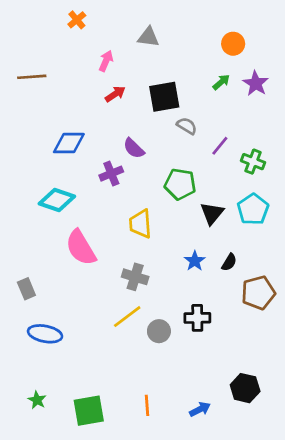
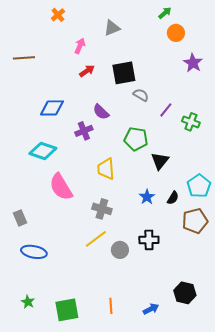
gray triangle: (148, 37) -> (112, 28), turned -30
green arrow: (221, 82) -> (165, 13), moved
cyan pentagon: (253, 209) -> (199, 186), moved

